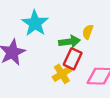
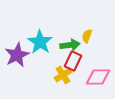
cyan star: (35, 23) -> (40, 42), moved

